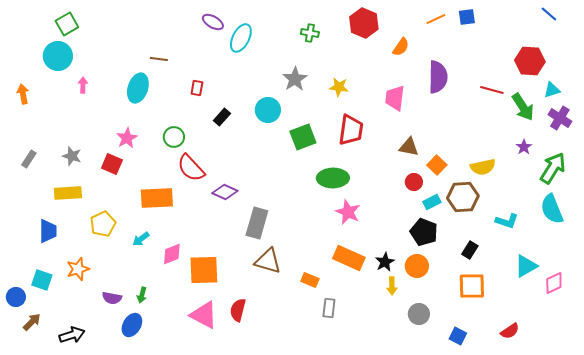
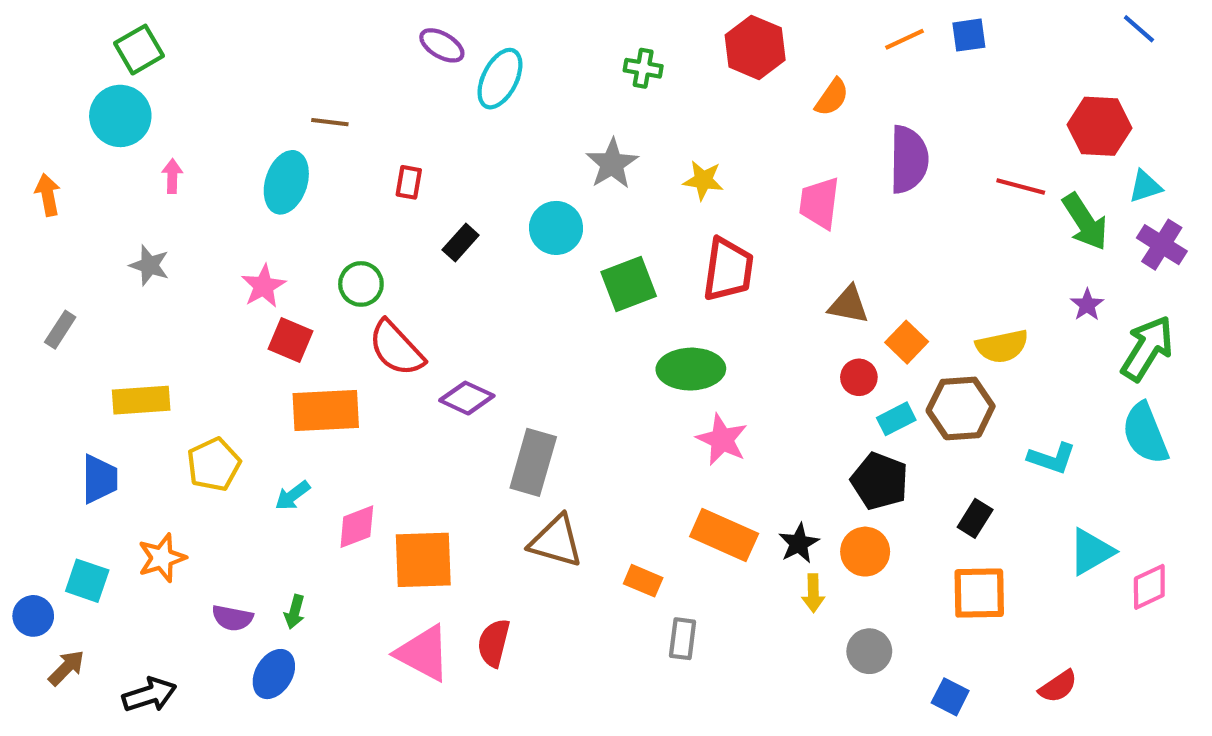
gray star: (72, 156) -> (149, 265), moved
red square: (112, 164) -> (290, 340), moved

